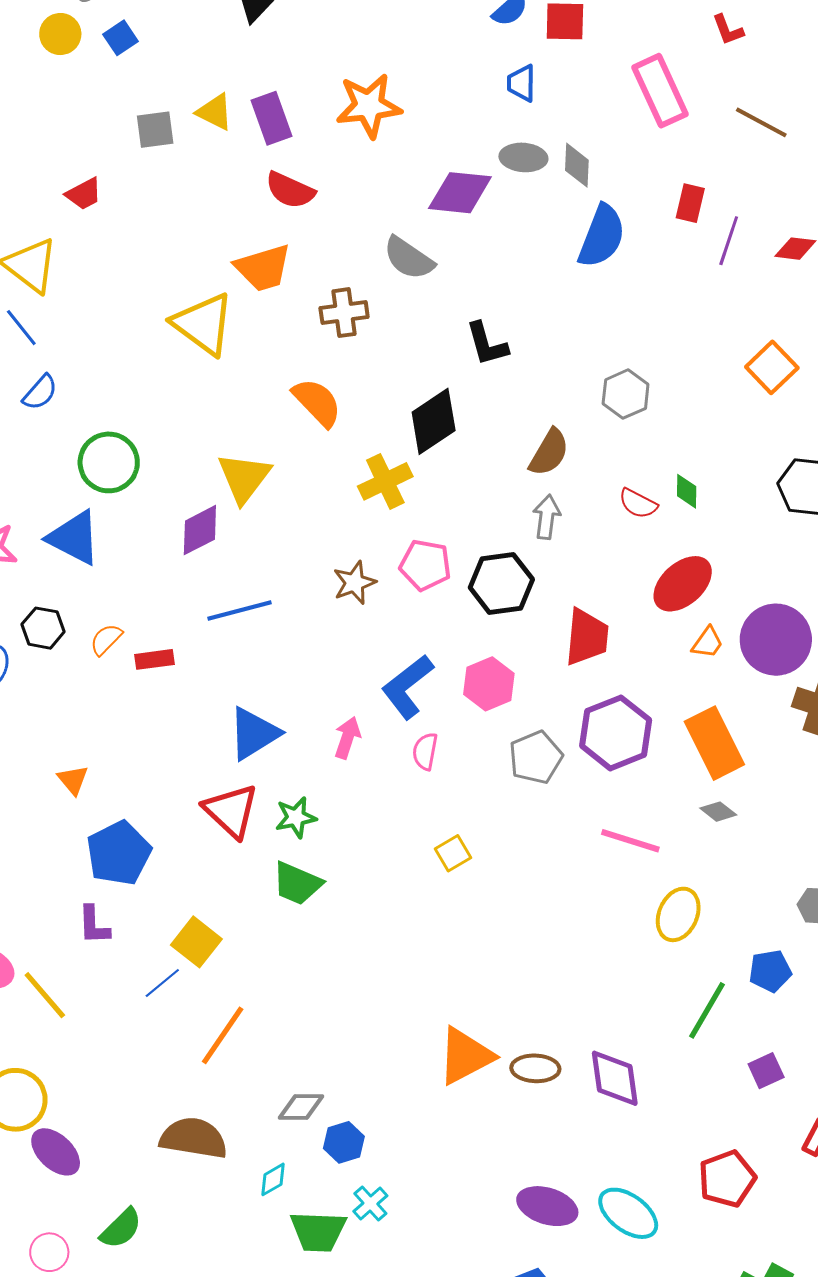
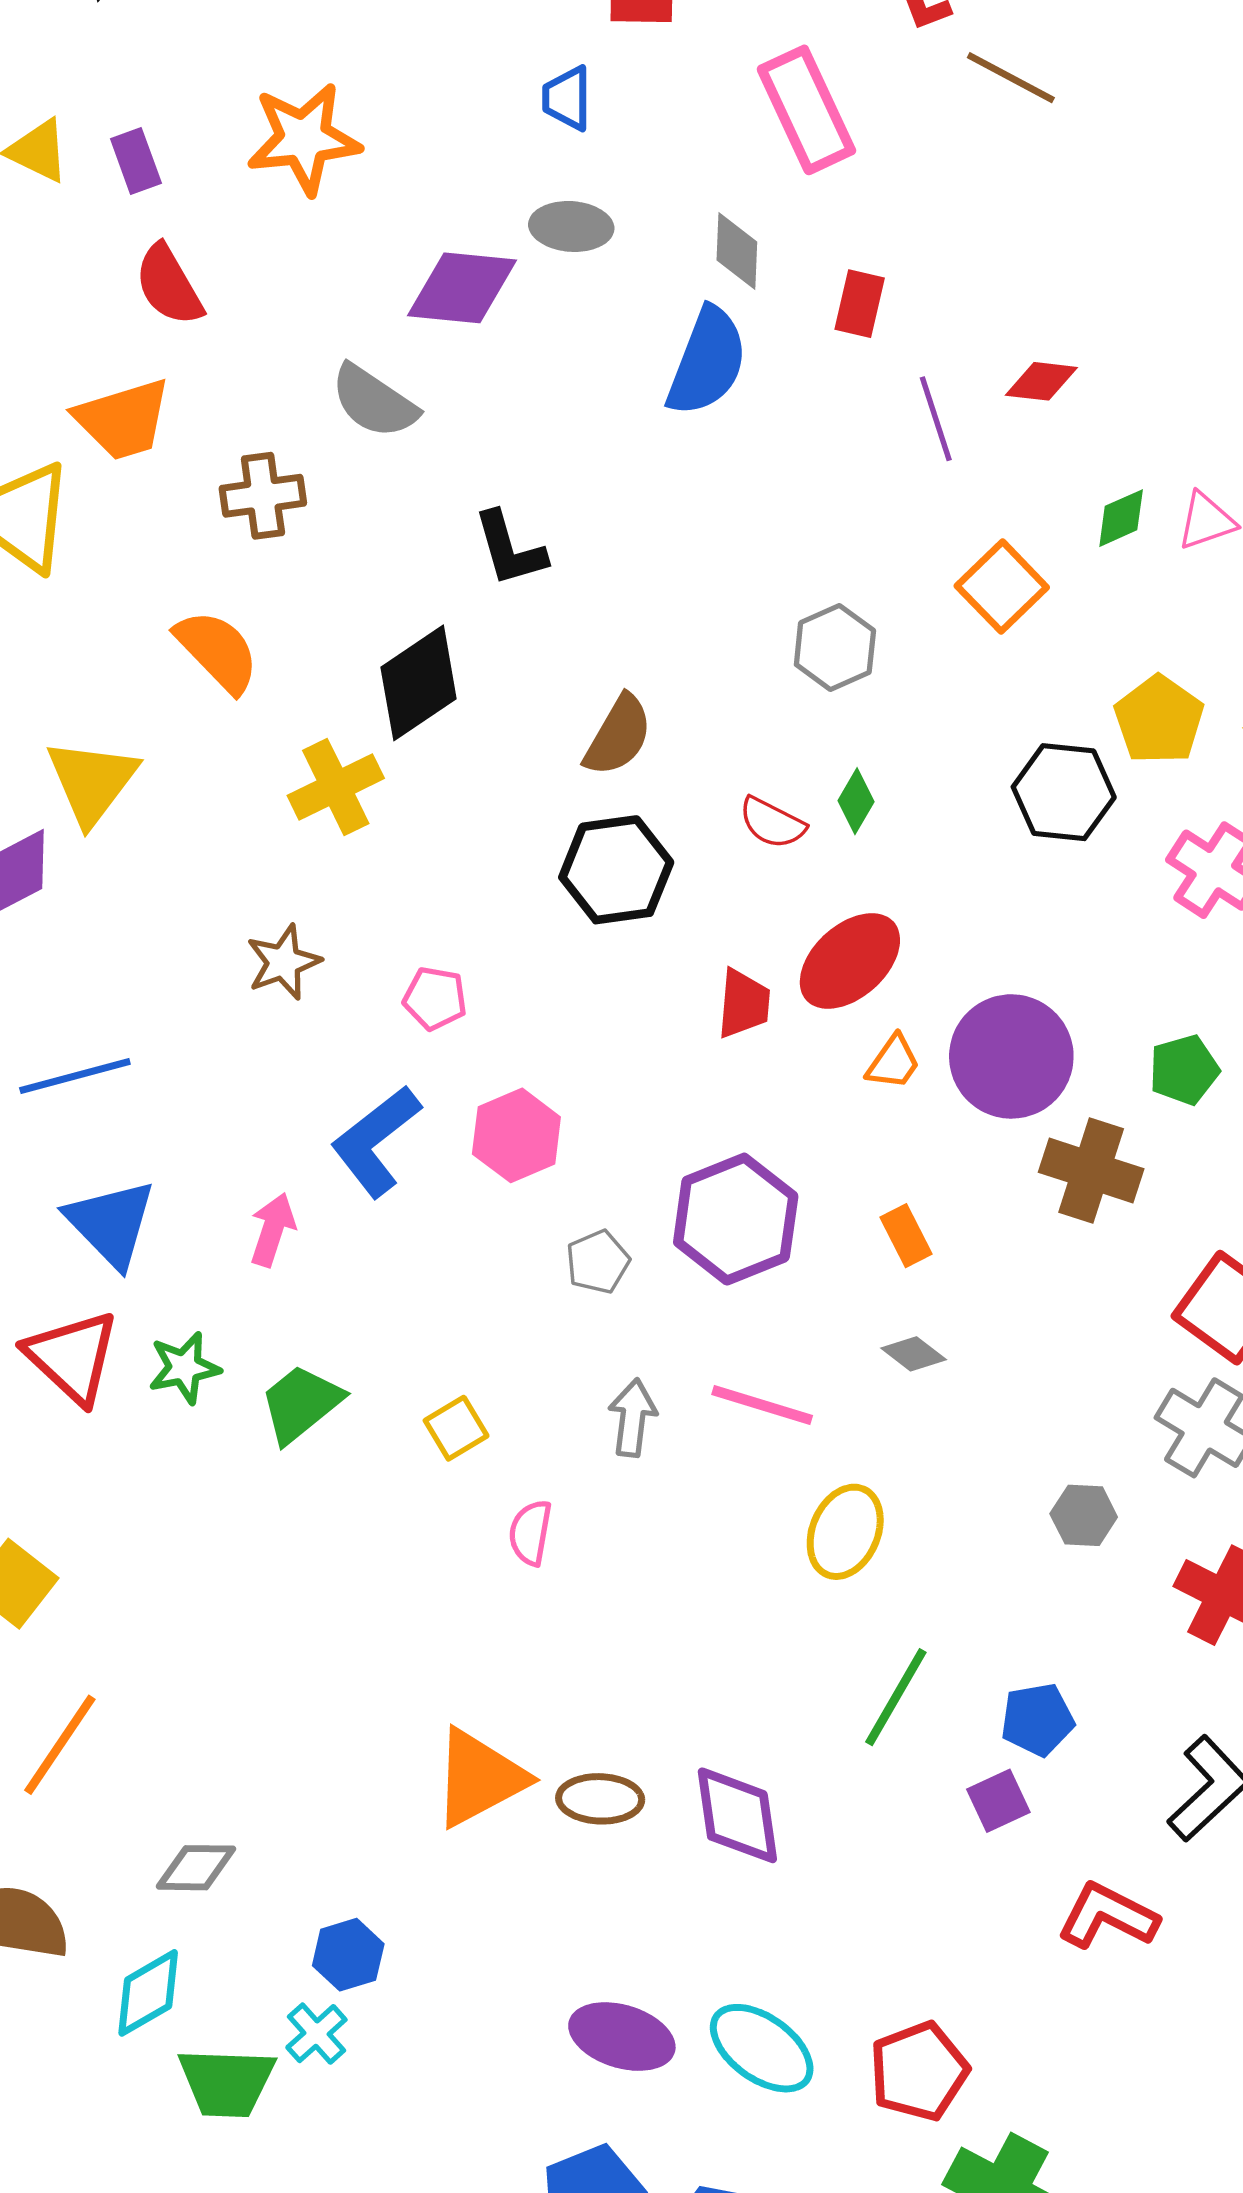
purple rectangle: (271, 118) -> (136, 161), size x0.7
brown line: (761, 122) -> (1011, 78), moved
gray diamond: (577, 165) -> (737, 251), moved
red semicircle: (290, 190) -> (169, 285), turned 36
purple line: (729, 241) -> (936, 419), moved, turned -36
gray hexagon: (626, 394) -> (835, 648), moved
green diamond: (687, 491) -> (856, 801), turned 30
gray arrow: (547, 517) -> (633, 1418), moved
pink pentagon: (425, 565) -> (435, 998), moved, size x0.7
black hexagon: (501, 583) -> (616, 870), moved
blue line: (239, 611) -> (75, 1076), moved
red trapezoid: (587, 637) -> (744, 1004), moved, size x0.7
blue triangle: (254, 733) -> (111, 1223), turned -42
orange rectangle: (714, 743) -> (906, 1236), size x0.5
pink semicircle: (425, 751) -> (530, 1533), moved
gray pentagon: (536, 757) -> (598, 1262), size x0.7
green trapezoid: (297, 883) -> (301, 1404), moved, turned 118
blue pentagon: (770, 971) -> (1037, 1720), moved
blue hexagon: (344, 1142) -> (348, 1955), moved
cyan diamond: (273, 1179) -> (148, 1993), size x1.5
red pentagon: (727, 1179) -> (919, 2071), moved

